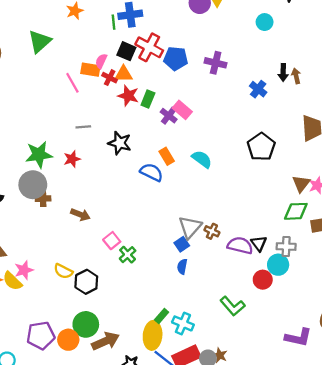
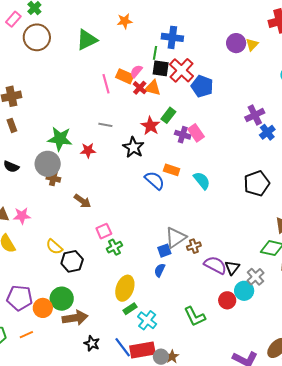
green line: (114, 22) -> (155, 53), moved
black square: (126, 51) -> (161, 68), turned -30
purple cross: (216, 63) -> (255, 115), moved, turned 36
red star: (128, 96) -> (150, 126), moved
purple cross: (169, 116) -> (183, 135), turned -35
orange rectangle: (167, 156) -> (172, 170), turned -56
brown cross: (212, 231) -> (194, 246), turned 32
gray cross: (286, 247) -> (255, 277), turned 30
pink star: (24, 270) -> (22, 216), moved
yellow ellipse: (153, 335) -> (125, 288), moved

